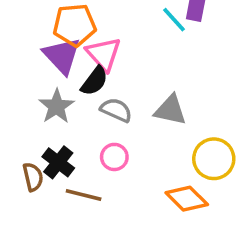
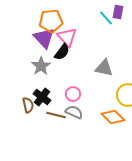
gray semicircle: (116, 110) -> (74, 112), moved

